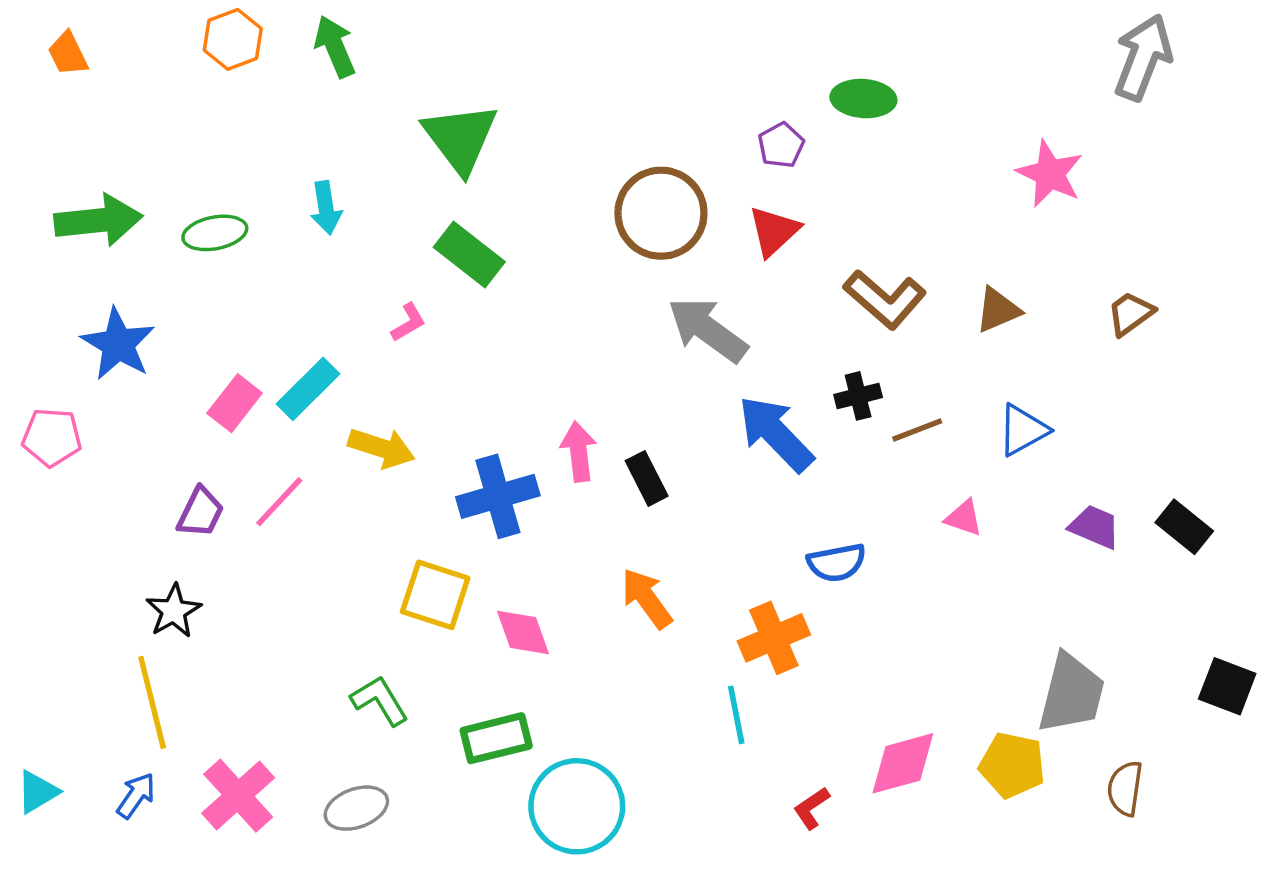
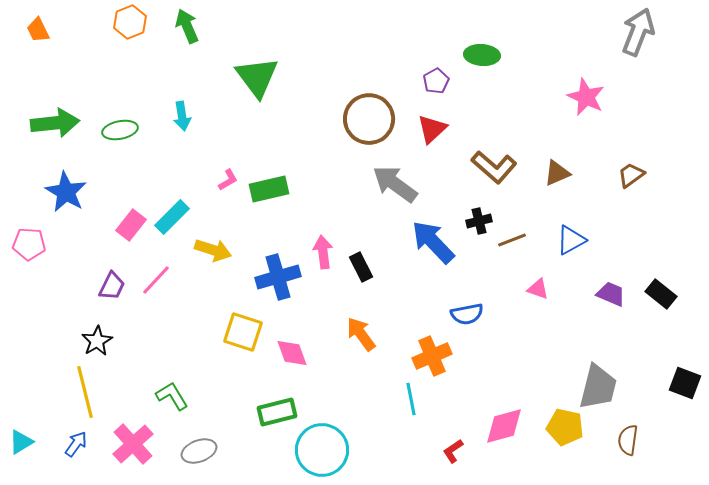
green rectangle: (469, 254) -> (269, 189), moved, turned -51
green L-shape: (380, 701) -> (172, 396), moved

